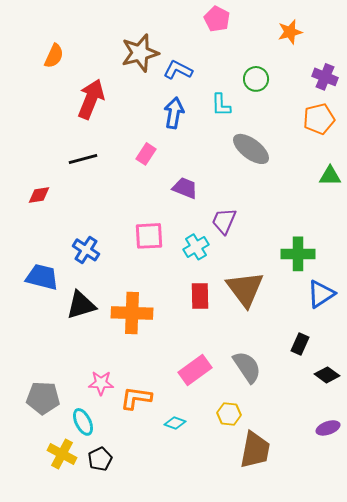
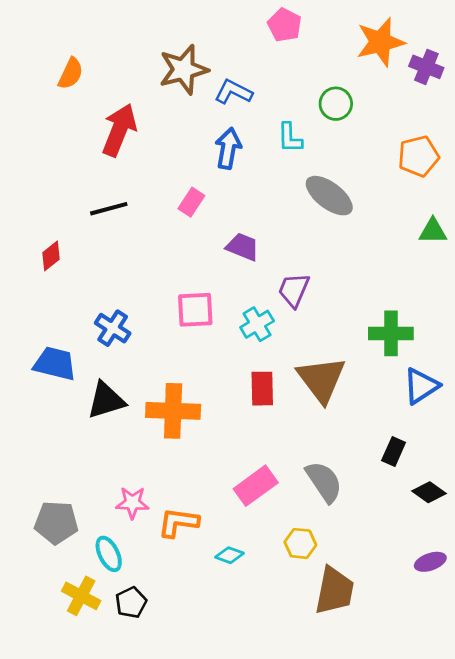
orange star: (290, 32) -> (380, 42), size x1.5
purple cross: (325, 77) -> (426, 67), moved
red diamond: (39, 195) -> (51, 256), turned -30

